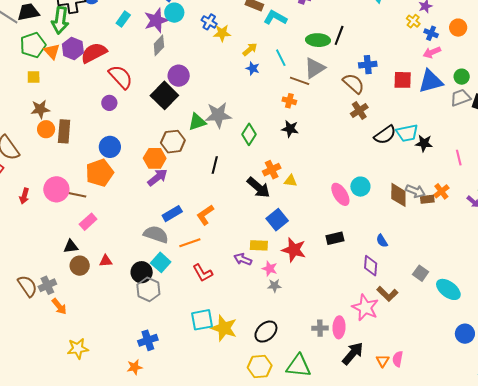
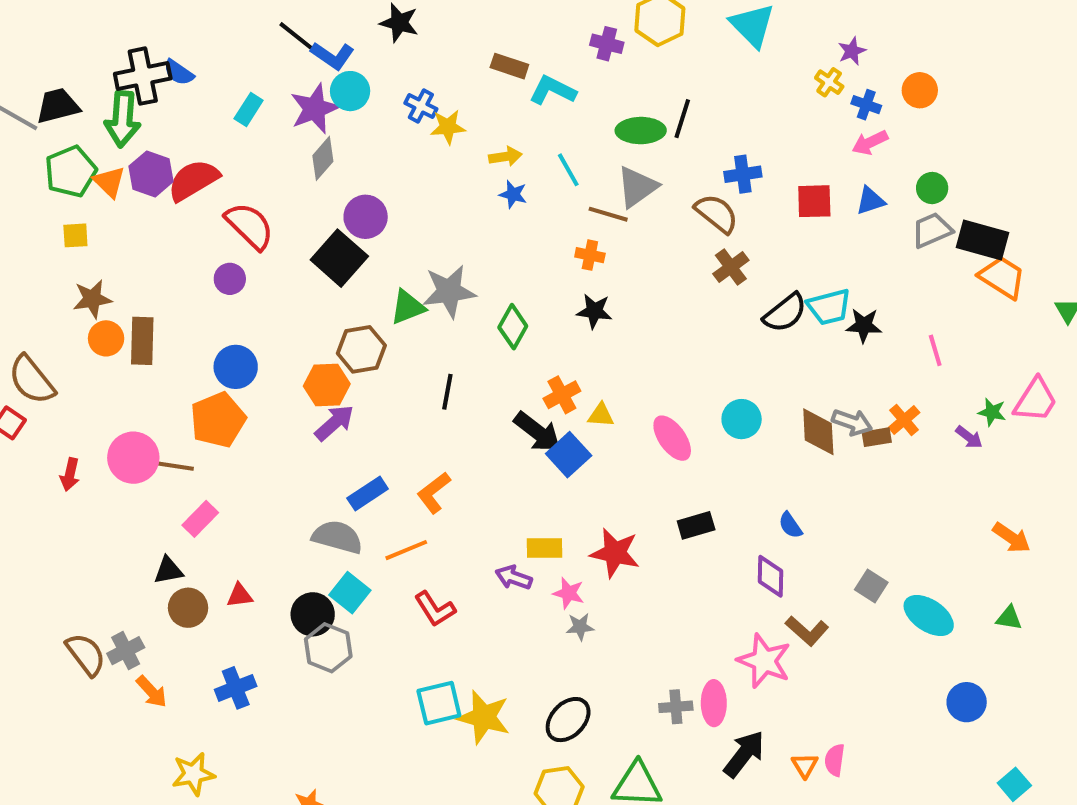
yellow arrow: (250, 49) -> (505, 156), turned 35
blue triangle: (431, 81) -> (870, 201), size x0.6
pink ellipse: (340, 194) -> (672, 438), moved
blue square: (277, 220) -> (569, 455), moved
blue cross: (148, 340) -> (236, 688), moved

